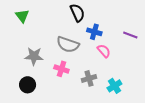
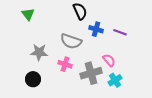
purple line: (130, 35) -> (120, 32), moved
pink semicircle: (104, 51) -> (109, 60), moved
gray cross: (89, 78) -> (91, 73), size x1.5

